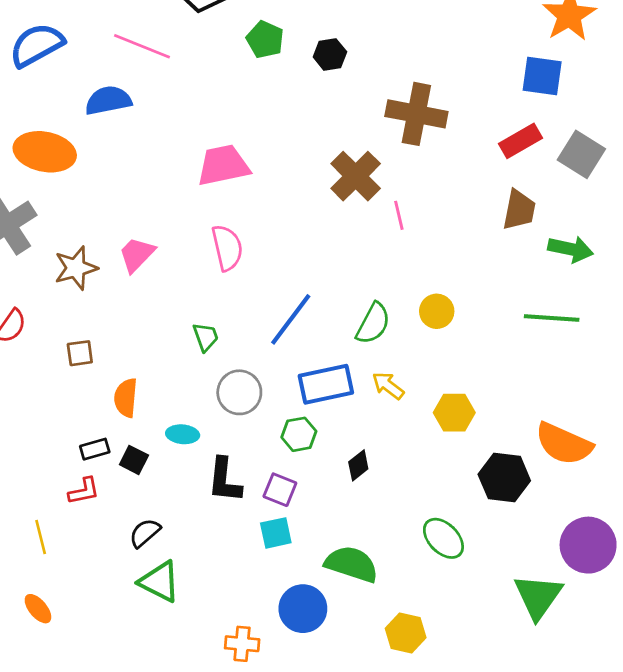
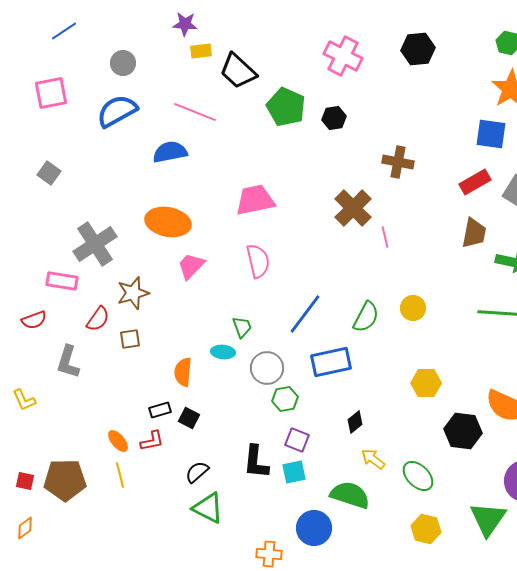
green pentagon: (265, 40) -> (286, 107), size x1.4
brown cross: (416, 114) -> (398, 162), size x0.7
orange ellipse: (45, 152) -> (168, 222), moved
brown star: (76, 268) -> (133, 293), moved
brown square: (80, 353) -> (130, 339), moved
yellow arrow: (388, 386) -> (373, 459), moved
cyan ellipse: (183, 434) -> (223, 352), moved
green hexagon: (299, 434) -> (285, 399), moved
black L-shape: (224, 480) -> (256, 462), moved
orange ellipse: (38, 609) -> (118, 441), moved
yellow hexagon: (406, 633) -> (426, 529), moved

